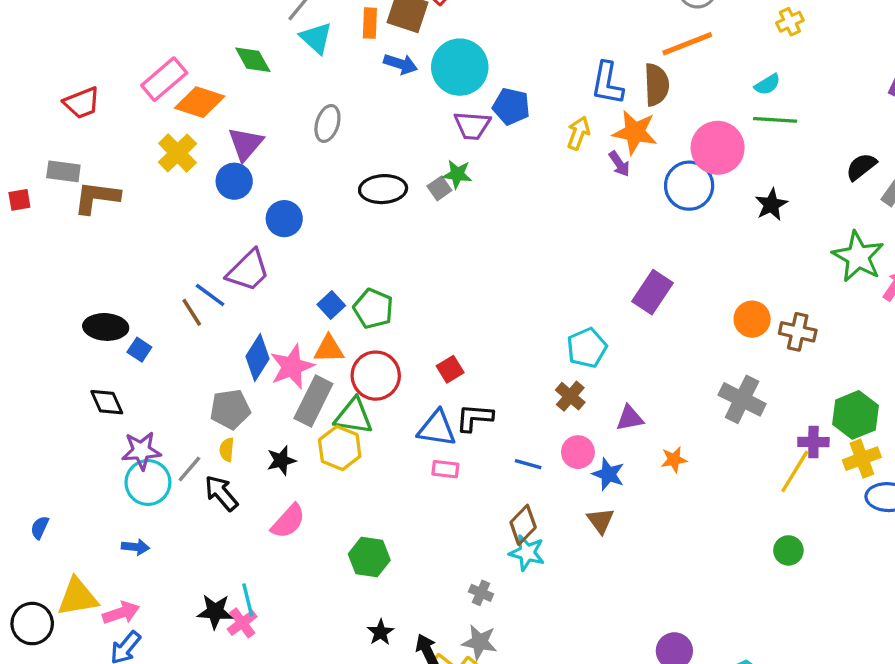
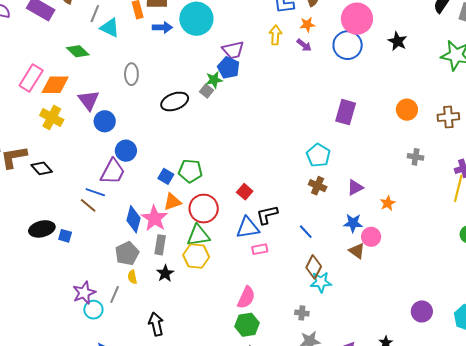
blue pentagon: (511, 106) -> (229, 68), moved, turned 30
purple trapezoid: (472, 125) -> (233, 50), moved
orange star: (635, 132) -> (307, 25), size x0.6
blue circle: (234, 181) -> (105, 121), moved
blue circle: (284, 219) -> (126, 151), moved
brown cross: (798, 332) -> (448, 117), moved
gray cross: (742, 399) -> (416, 157), size x0.6
gray rectangle: (313, 401) -> (160, 245), moved, size x0.7
black diamond: (107, 402) -> (42, 168), moved
pink circle: (578, 452) -> (371, 237), moved
blue line: (528, 464) -> (306, 232), turned 49
cyan circle: (148, 483) -> (93, 310), size x0.7
black arrow: (221, 493) -> (156, 324), moved, turned 45
pink semicircle: (288, 521) -> (246, 297), moved
green hexagon: (369, 557) -> (247, 325), moved

